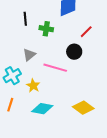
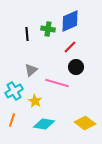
green cross: (46, 29) -> (48, 29), moved
red line: (86, 32) -> (70, 47), moved

